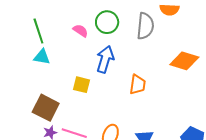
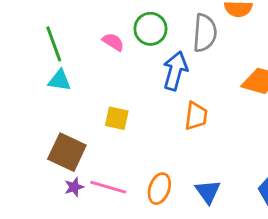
blue arrow: (105, 59) -> (175, 71), moved

